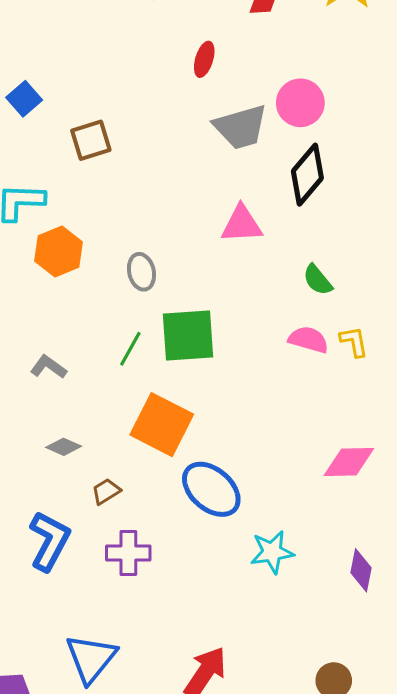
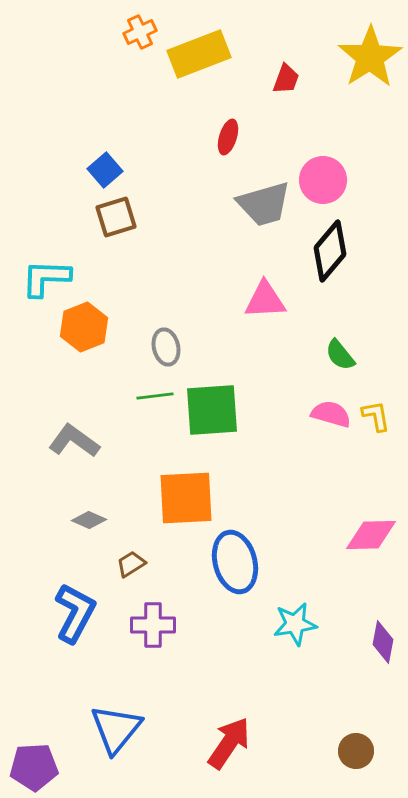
blue square: (24, 99) -> (105, 170), moved
green line: (130, 349) -> (155, 396), moved, turned 54
gray L-shape: (48, 367) -> (74, 441), size x1.4
orange square: (162, 425) -> (186, 498), turned -30
blue ellipse: (211, 489) -> (235, 562), turned 34

